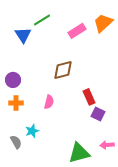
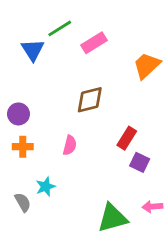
orange trapezoid: (103, 23) -> (147, 66), moved
pink rectangle: (77, 31) -> (94, 43), moved
red rectangle: (89, 97) -> (127, 138), turned 56

